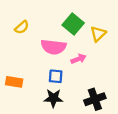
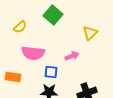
green square: (73, 24) -> (53, 15), moved
pink semicircle: (53, 47) -> (33, 53), moved

